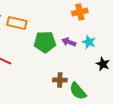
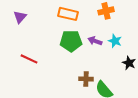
orange rectangle: (17, 23) -> (68, 14), moved

